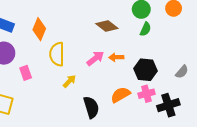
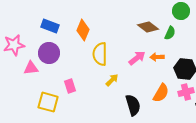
green semicircle: (145, 29) -> (170, 33), moved
pink rectangle: (26, 73) -> (70, 86), moved
orange semicircle: (120, 95) -> (161, 93), turned 150

